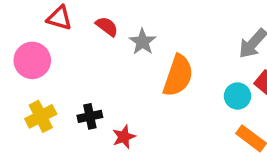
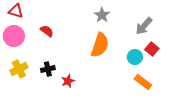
red triangle: (59, 18) -> (16, 11), moved
red semicircle: (107, 26) -> (47, 31), moved
gray star: (142, 42) -> (102, 15), moved

